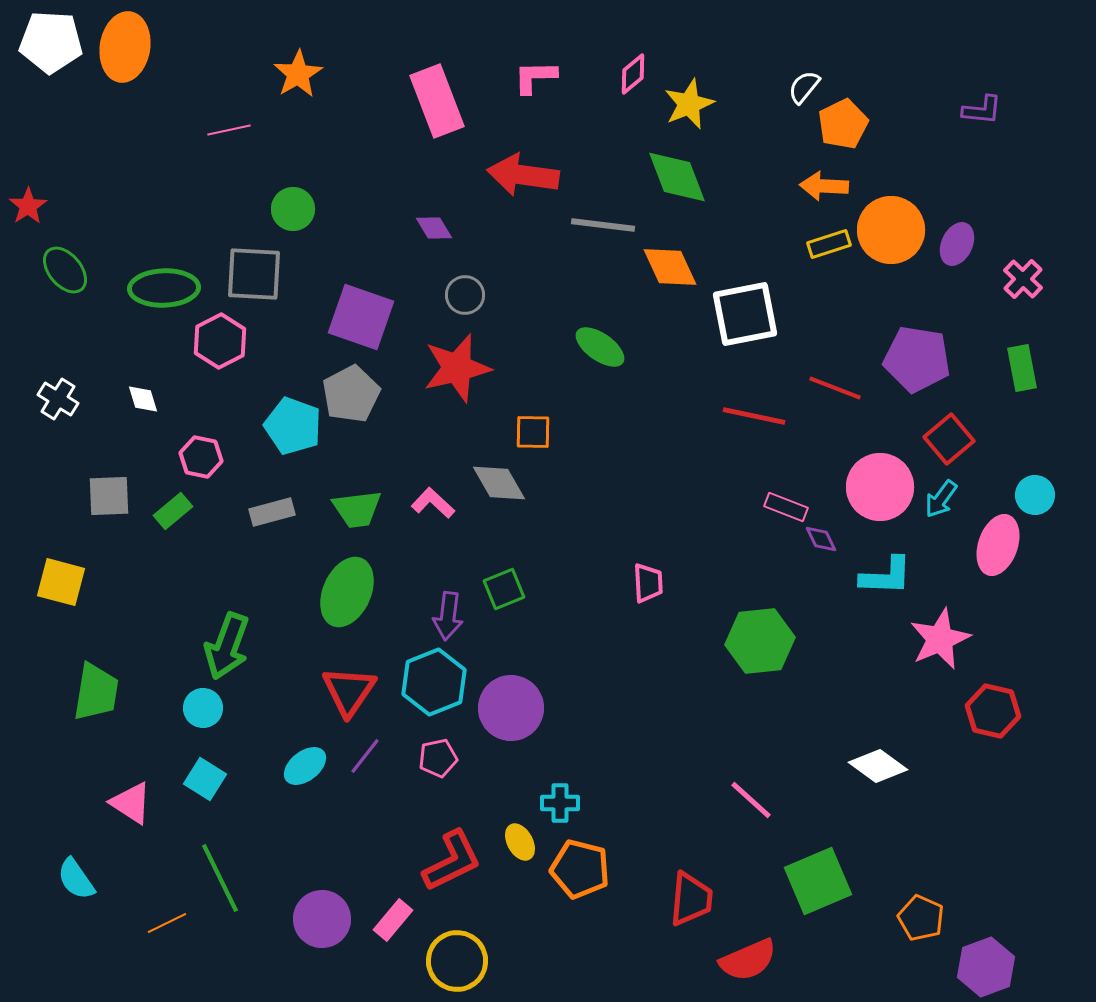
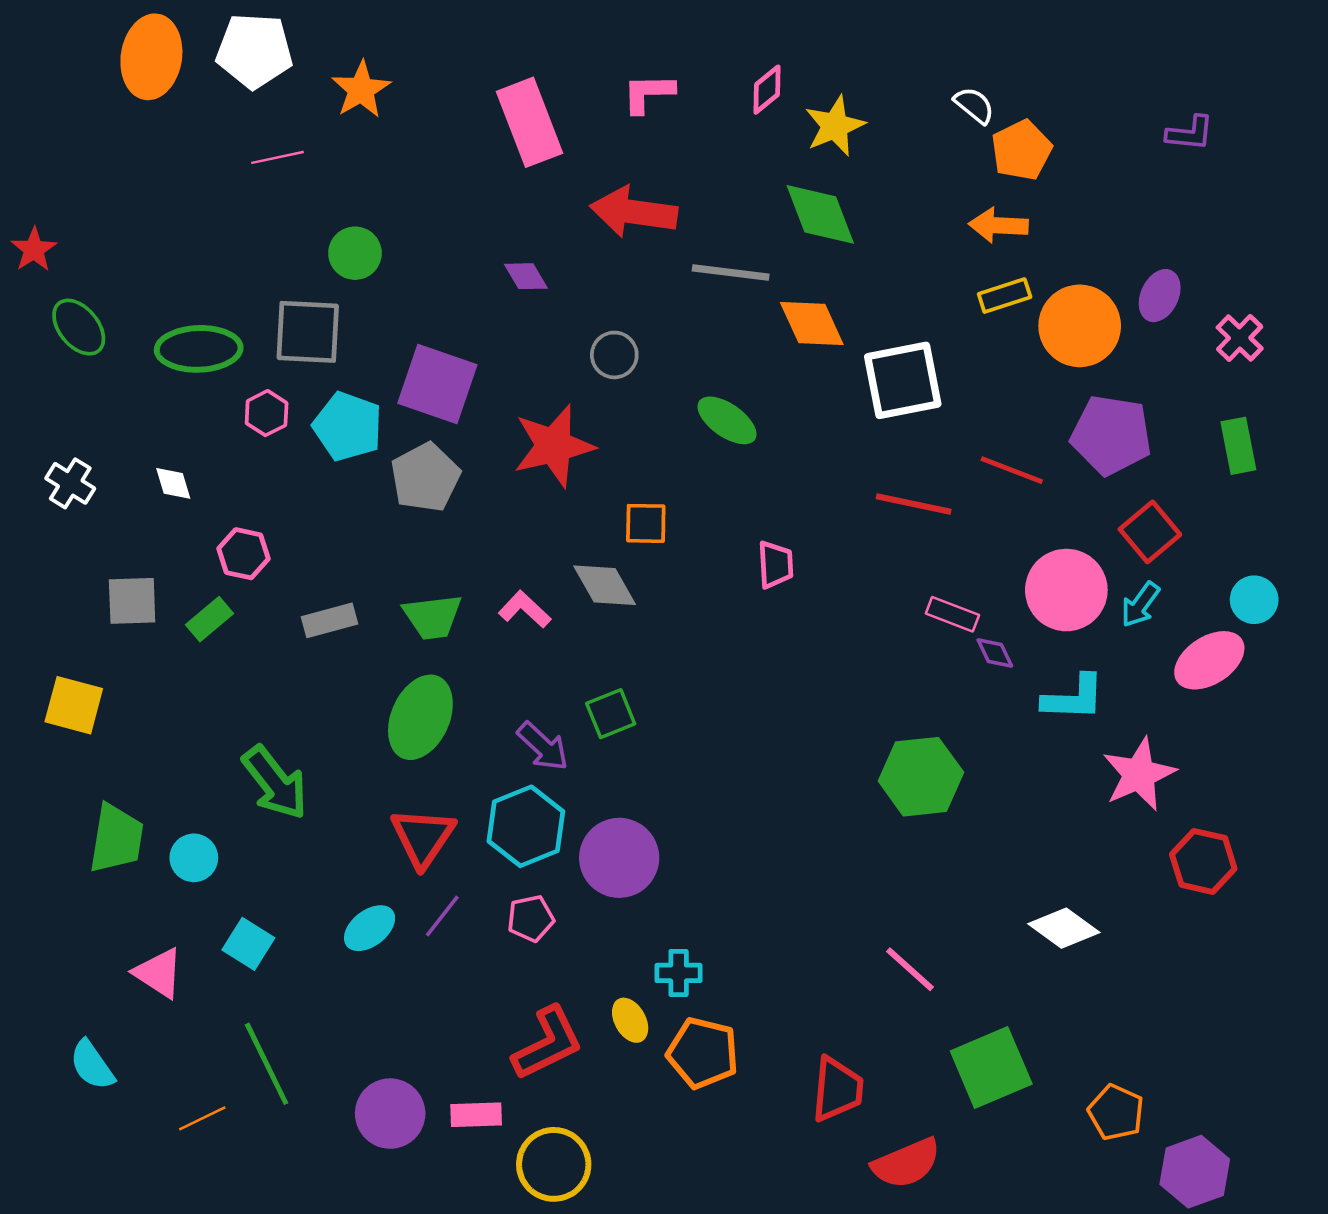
white pentagon: (51, 42) -> (254, 51), moved
white semicircle: (804, 87) -> (974, 105), turned 90
orange circle: (891, 230) -> (1080, 326), moved
gray circle: (465, 295) -> (614, 355), moved
pink hexagon: (220, 341) -> (267, 413), size x0.7
cyan pentagon: (293, 426) -> (348, 426), moved
pink ellipse: (998, 545) -> (1209, 660), turned 38
pink trapezoid: (648, 583) -> (775, 565), moved
purple arrow: (448, 616) -> (543, 746), turned -54
green arrow: (227, 646) -> (275, 783), turned -58
cyan circle: (203, 708) -> (194, 858), moved
pink rectangle: (393, 920) -> (476, 1115), turned 48

